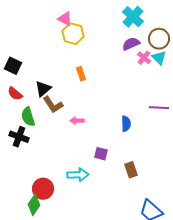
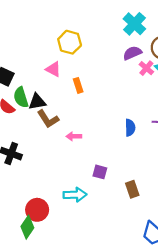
pink triangle: (65, 19) -> (53, 69), moved
black triangle: (43, 89) -> (37, 102), turned 30
green semicircle: (28, 117) -> (21, 97), moved
blue semicircle: (126, 124) -> (130, 128), moved

